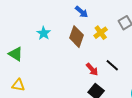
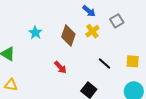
blue arrow: (82, 12) -> (89, 11), moved
red arrow: (92, 69) -> (60, 67), moved

